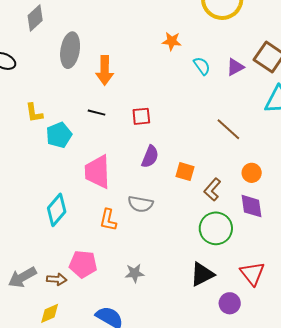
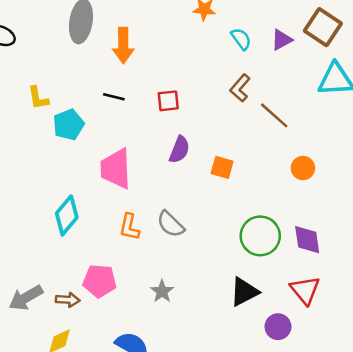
brown L-shape: (212, 190) -> (240, 88), moved
gray semicircle: (140, 204) -> (171, 224), moved, turned 35
purple diamond: (251, 206) -> (307, 240), moved
gray star: (135, 273) -> (162, 291), turned -30

